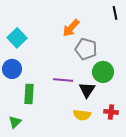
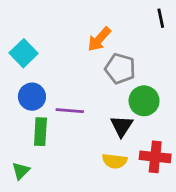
blue circle: (12, 69) -> (32, 97), moved
purple line: (63, 80) -> (70, 111), moved
red cross: (111, 112) -> (155, 157), size x1.5

